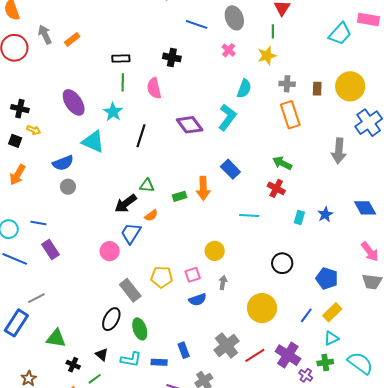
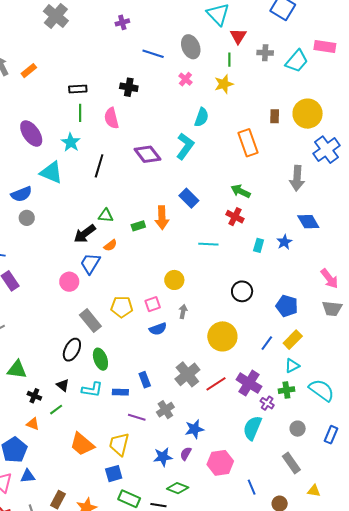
gray cross: (287, 84) -> (265, 53), moved
blue diamond: (365, 208) -> (308, 222), moved

